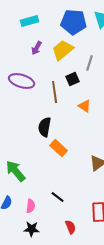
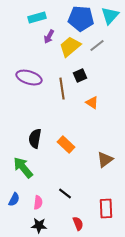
purple arrow: (37, 48) -> (49, 37), moved
gray line: (90, 63) -> (97, 46), moved, turned 35
black semicircle: (45, 127) -> (35, 139), moved

